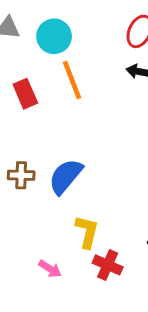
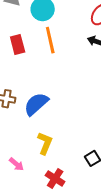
red cross: (108, 265) -> (55, 179), moved

